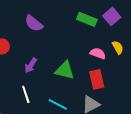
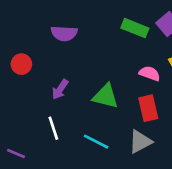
purple semicircle: (34, 23) -> (64, 33), turned -36

